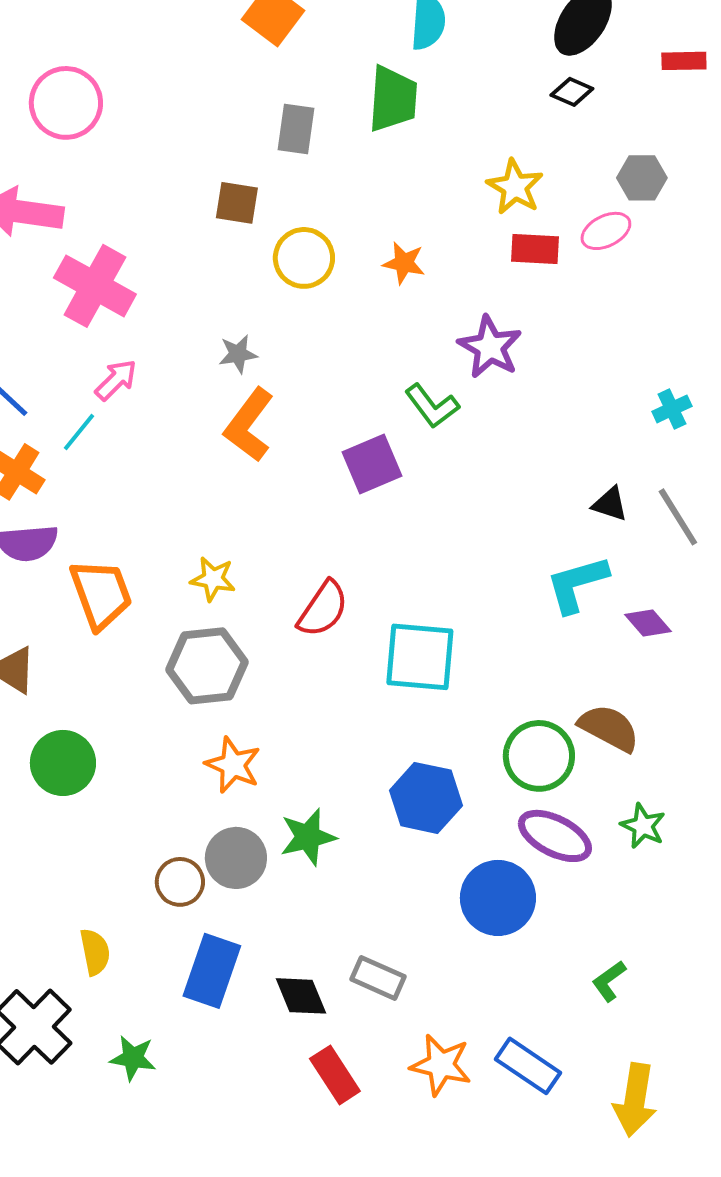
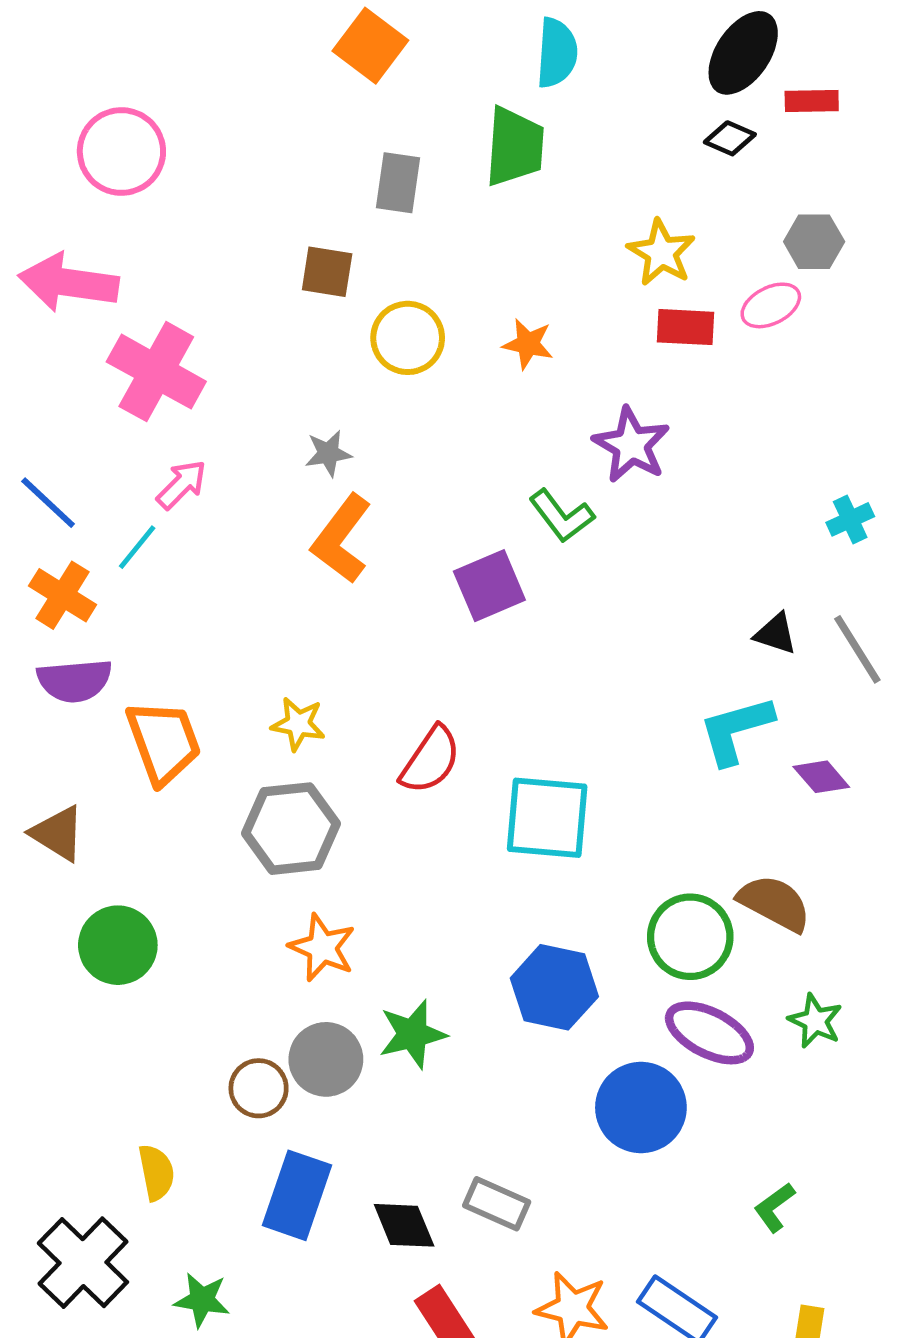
red rectangle: (684, 61) -> (812, 101), moved

